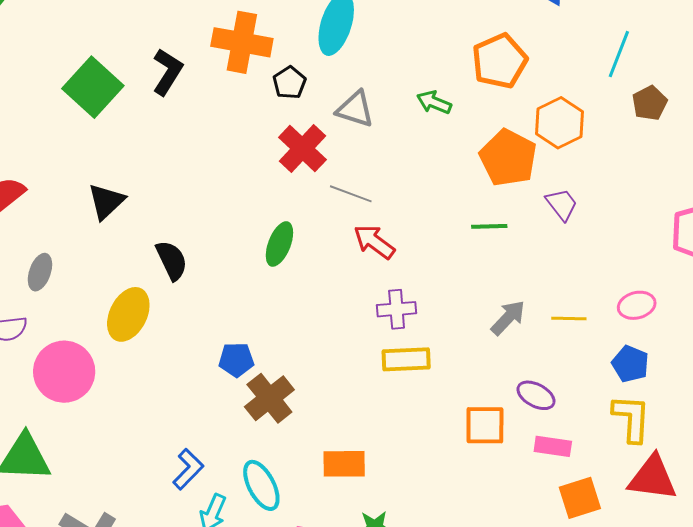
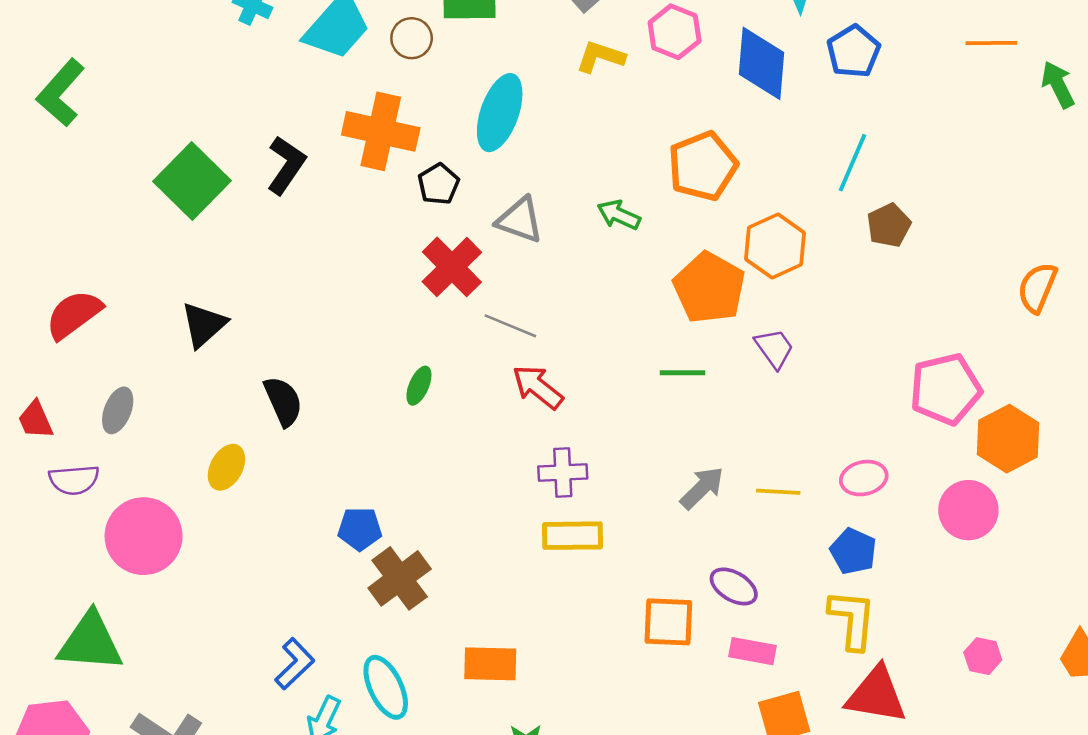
green ellipse: (279, 244) -> (419, 386), size x0.7
yellow ellipse: (128, 314) -> (226, 467), size x0.7

